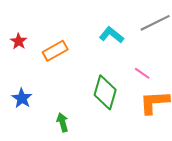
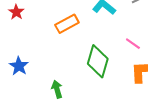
orange rectangle: (55, 51) -> (67, 24), moved

